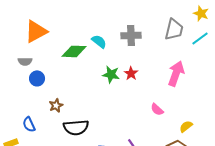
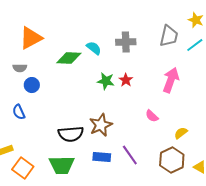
brown star: (56, 105) -> (101, 125), moved, size x1.6
blue semicircle: (29, 124) -> (19, 112), moved

